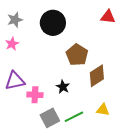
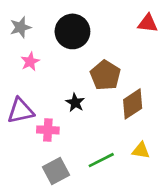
pink star: (12, 44) -> (30, 62), moved
black star: (63, 87) -> (75, 103), moved
gray square: (50, 118) -> (56, 171), moved

